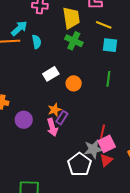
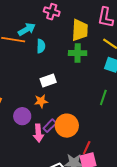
green cross: (74, 41) -> (78, 53), turned -36
orange circle: (74, 83) -> (67, 126), moved, size x1.5
orange star: (55, 110) -> (41, 101), moved
purple circle: (24, 120) -> (22, 116), moved

